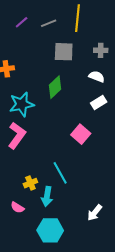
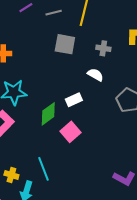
green diamond: (55, 87) -> (48, 114), moved
white rectangle: (99, 102) -> (74, 100), moved
yellow cross: (30, 183) -> (11, 175), turned 32

